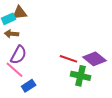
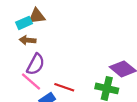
red line: (69, 59) -> (64, 87), moved

